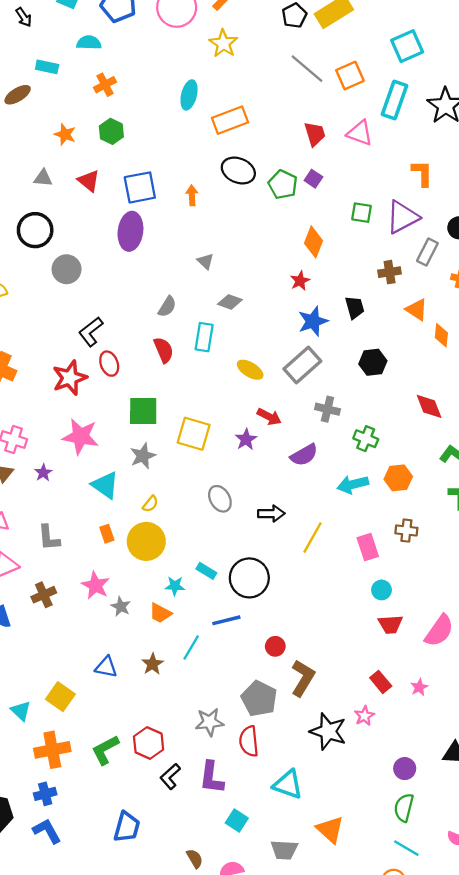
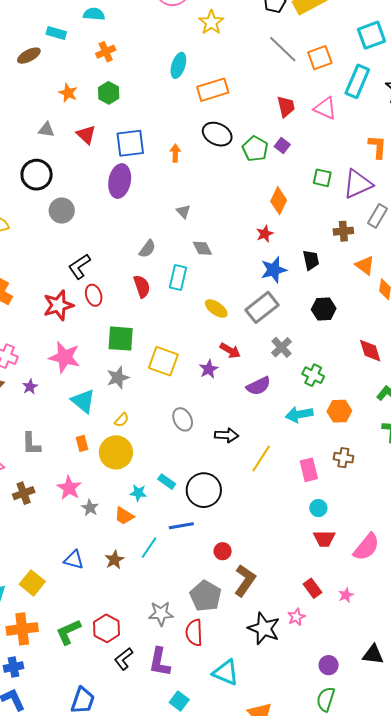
gray diamond: (230, 302) -> (202, 248), turned 40
gray cross: (327, 409) -> (281, 347), turned 30

